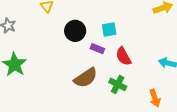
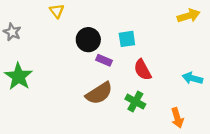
purple rectangle: (97, 49) -> (104, 60), moved

